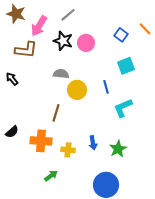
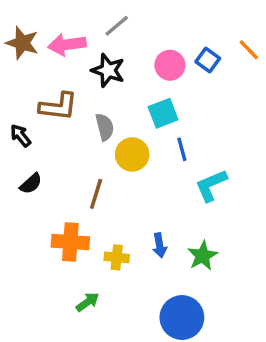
brown star: (16, 14) -> (22, 43), moved
pink arrow: (39, 26) -> (67, 45), turned 50
pink circle: (86, 43) -> (170, 65), moved
brown L-shape: (26, 50) -> (58, 106), moved
cyan square: (126, 66) -> (163, 113), moved
gray semicircle: (61, 74) -> (105, 127), turned 70
black semicircle: (12, 132) -> (31, 184), moved

